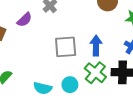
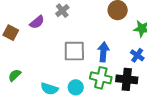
green cross: (95, 73) -> (101, 78), turned -30

